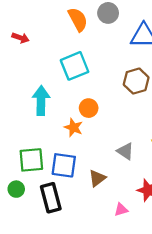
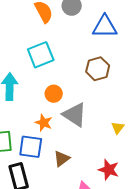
orange star: (73, 128) -> (44, 123), moved
gray triangle: (125, 151) -> (75, 115), moved, size x1.5

